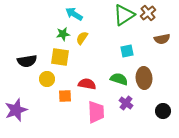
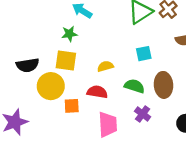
yellow semicircle: (82, 38) -> (105, 66), moved, turned 40
yellow circle: (47, 79) -> (51, 86), size x1.5

